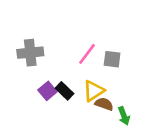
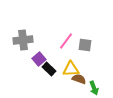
purple square: (47, 91) -> (39, 59), moved
yellow triangle: (94, 91) -> (71, 69), turned 30

